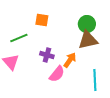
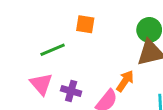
purple cross: (47, 55) -> (71, 91), moved

